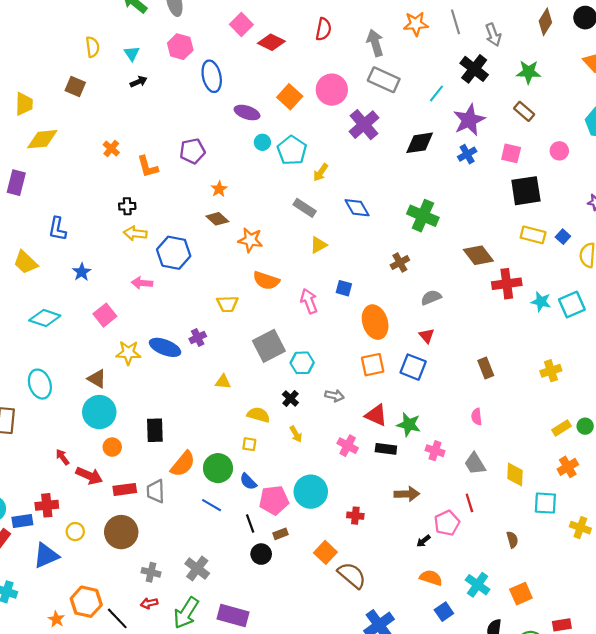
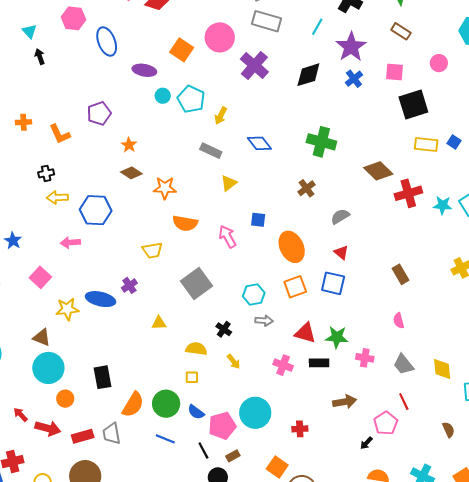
black arrow: (139, 82) -> (40, 57), turned -77
orange cross: (111, 149) -> (23, 122), turned -35
cyan hexagon: (302, 363) -> (254, 294), moved

